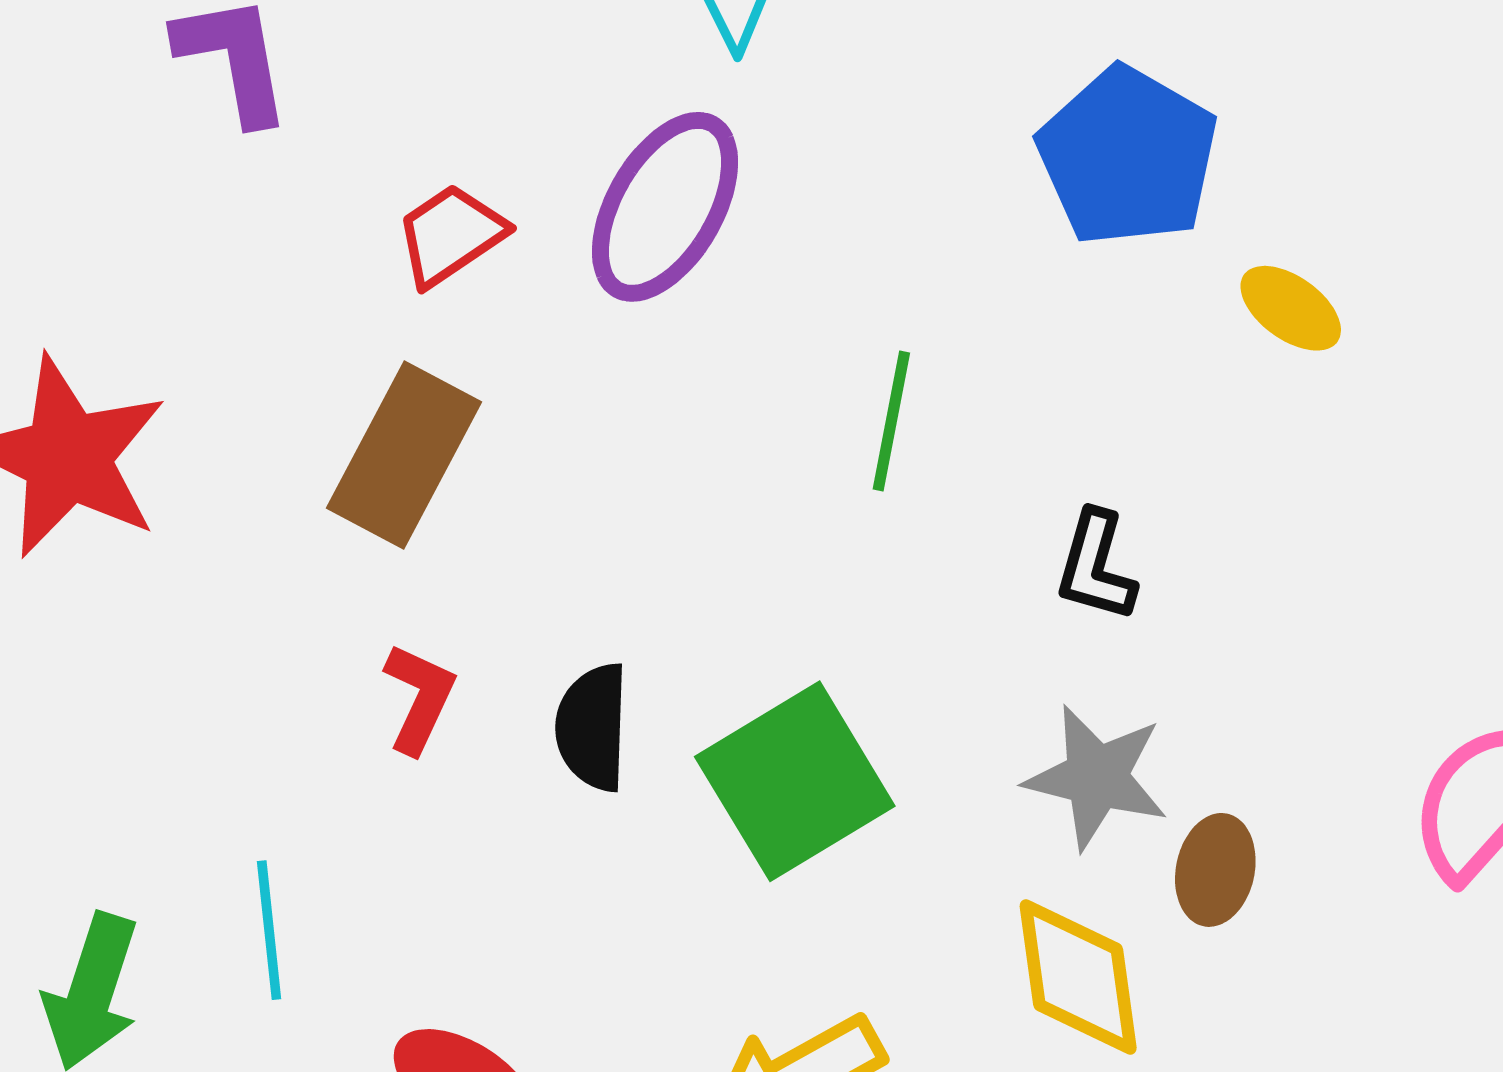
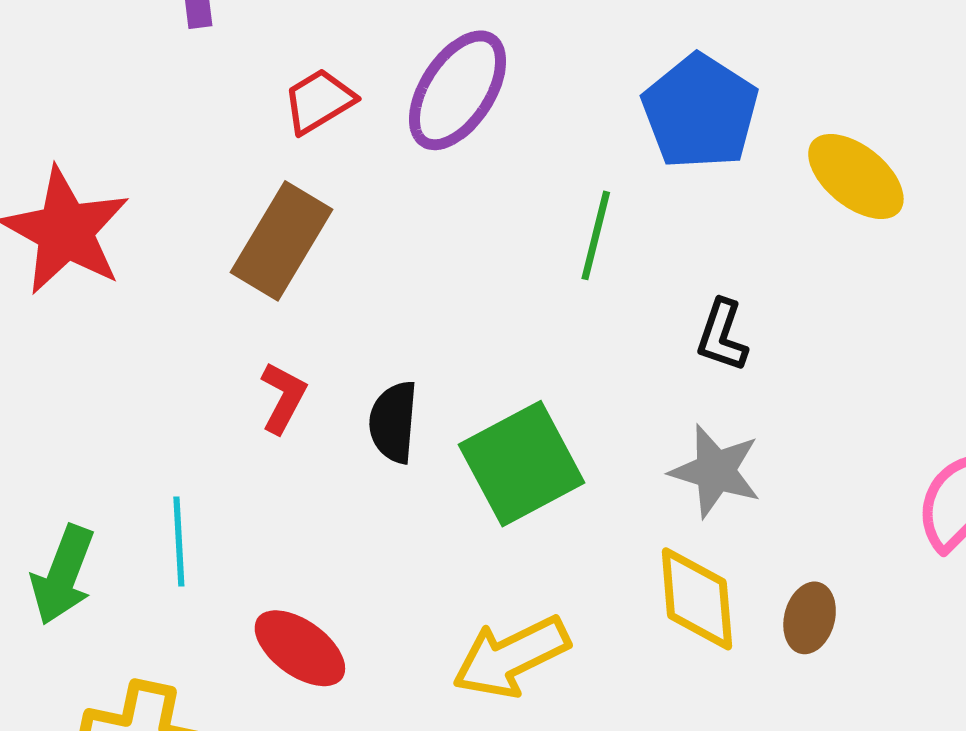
blue pentagon: (1128, 156) -> (700, 112), moved
yellow ellipse: (1291, 308) -> (856, 176), size x1.5
brown ellipse: (1215, 870) -> (810, 618), moved

